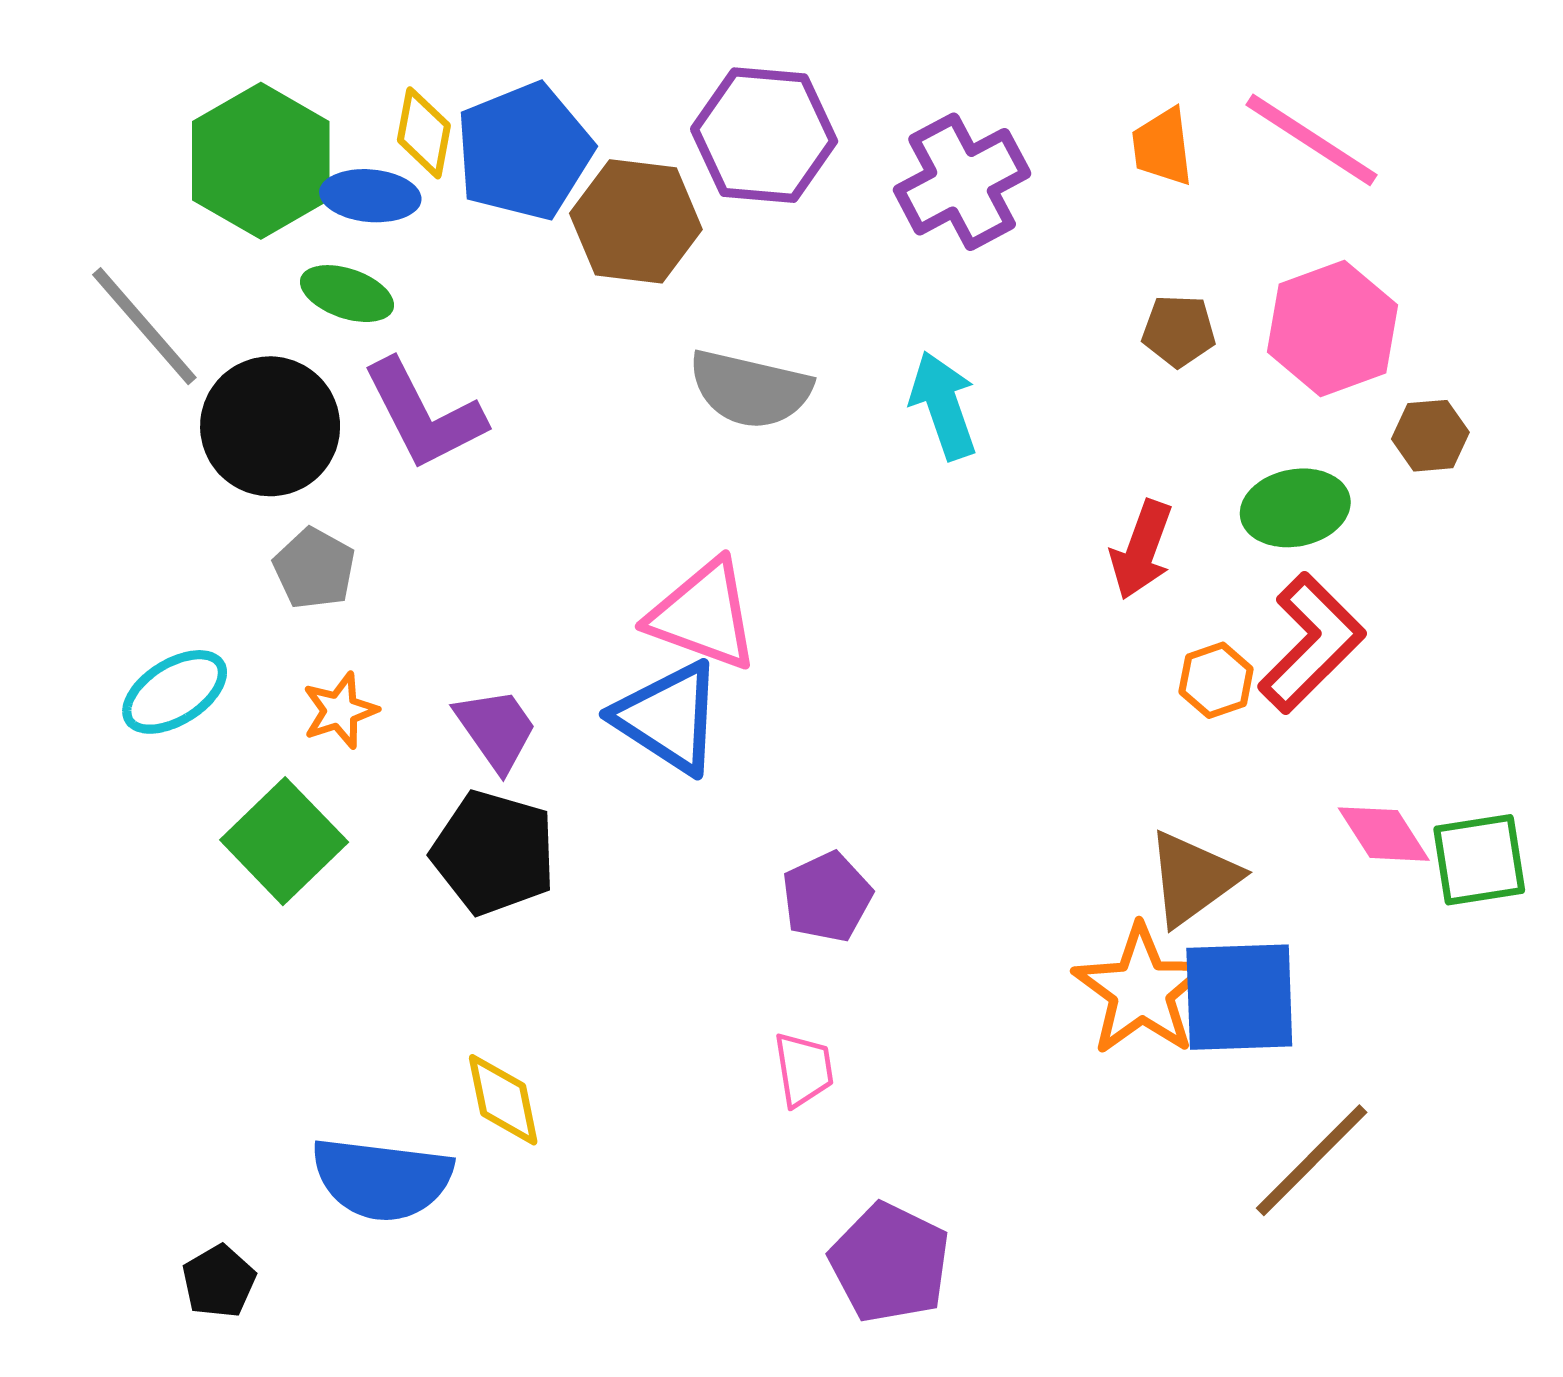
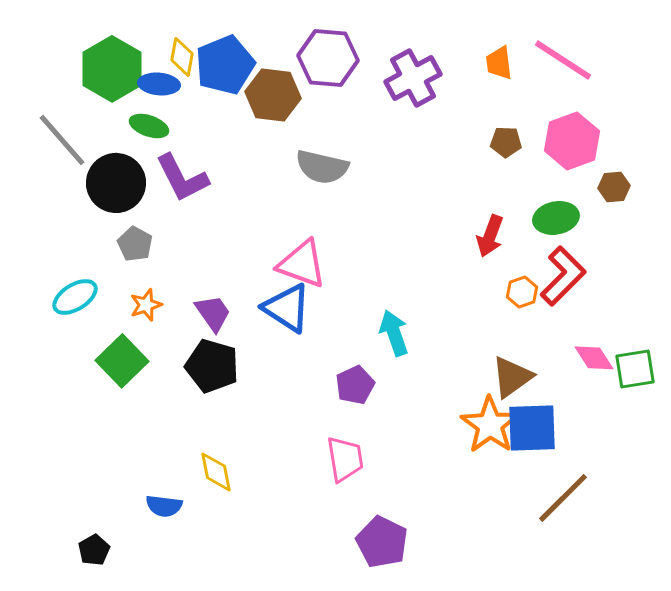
cyan arrow: (943, 405) -> (394, 333), moved
pink trapezoid: (804, 1069) -> (345, 459), size x1.4
blue semicircle: (382, 1179) -> (164, 506), size x0.6

